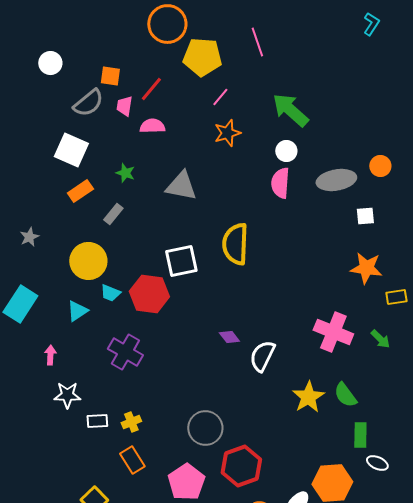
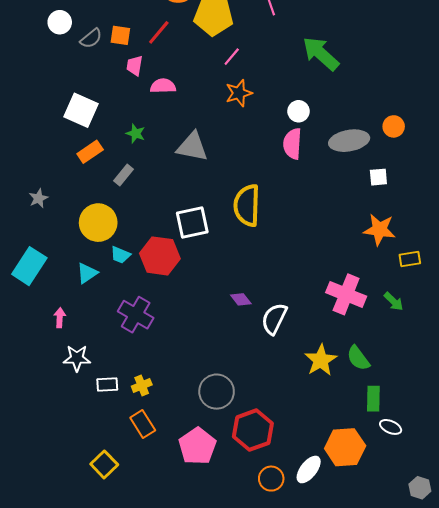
red line: (151, 89) -> (159, 32), moved
gray semicircle: (88, 103) -> (91, 38), moved, size x0.7
green arrow: (290, 110) -> (321, 54), moved

